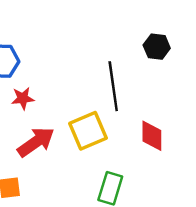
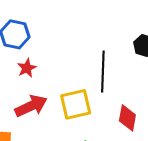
red star: (23, 98) -> (27, 68), turned -30

